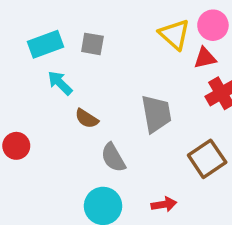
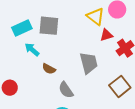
gray square: (92, 44) -> (49, 26), size x1.5
red triangle: (205, 58) -> (106, 35), moved

